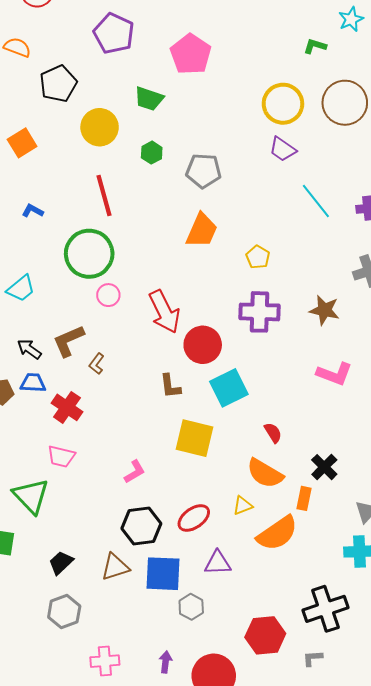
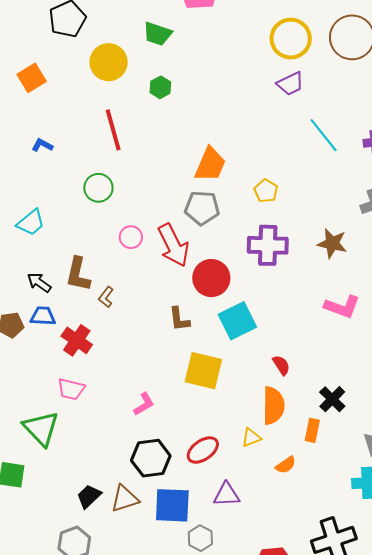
purple trapezoid: (283, 149) -> (290, 84), turned -60
gray pentagon: (204, 171) -> (202, 208), moved
green circle: (89, 254) -> (98, 188), size x0.6
pink circle: (108, 295) -> (131, 237), moved
brown L-shape: (68, 341) -> (78, 274), turned -54
orange semicircle: (265, 473) -> (273, 406), turned -120
orange semicircle: (277, 533) -> (286, 465), size x0.5
black trapezoid: (61, 563) -> (89, 496), moved

